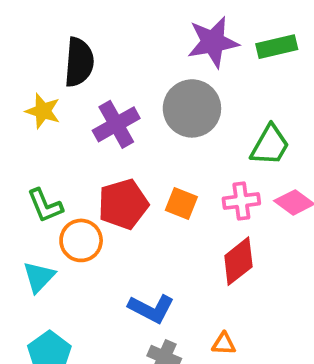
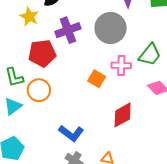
pink cross: (241, 201) -> (121, 65), moved
red pentagon: (123, 204) -> (42, 53), moved
green L-shape: (45, 206) -> (14, 77), moved

